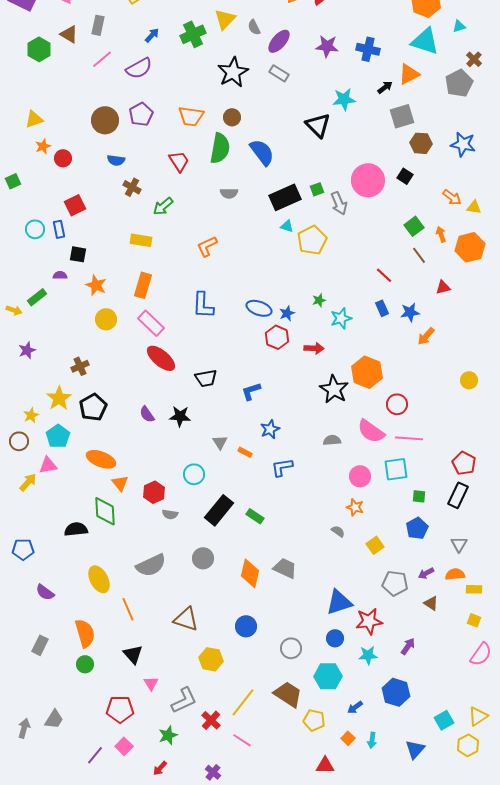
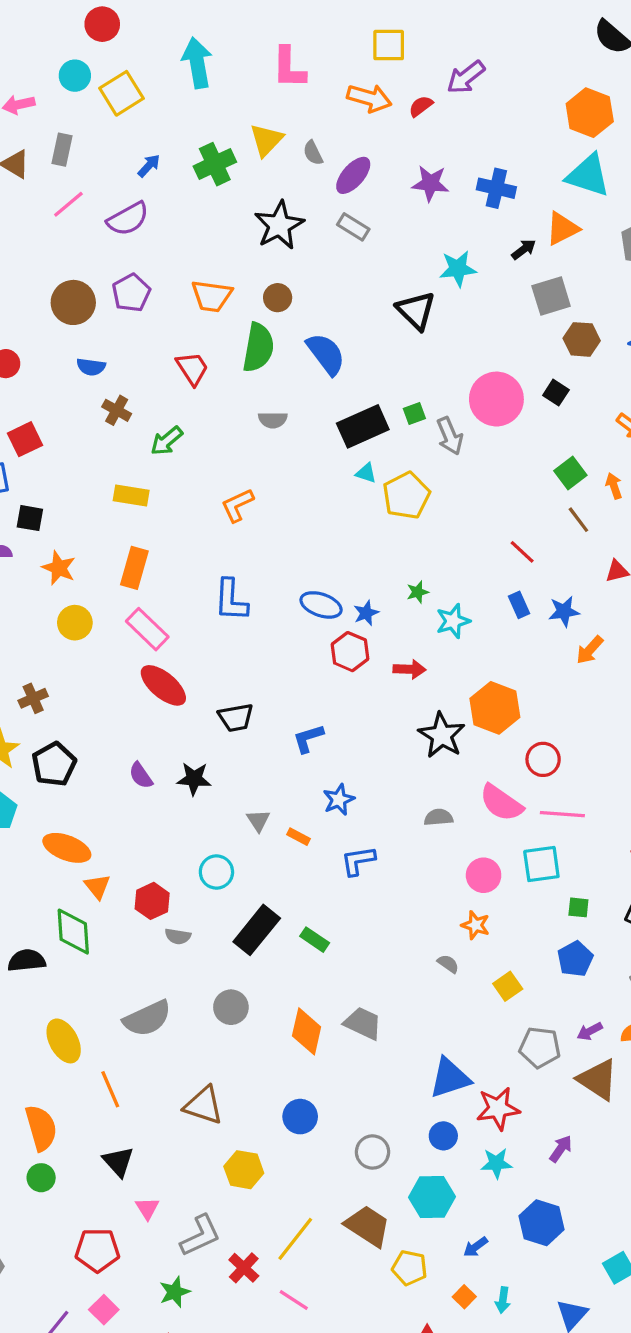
brown triangle: (431, 603) -> (598, 1080), size x1.8

